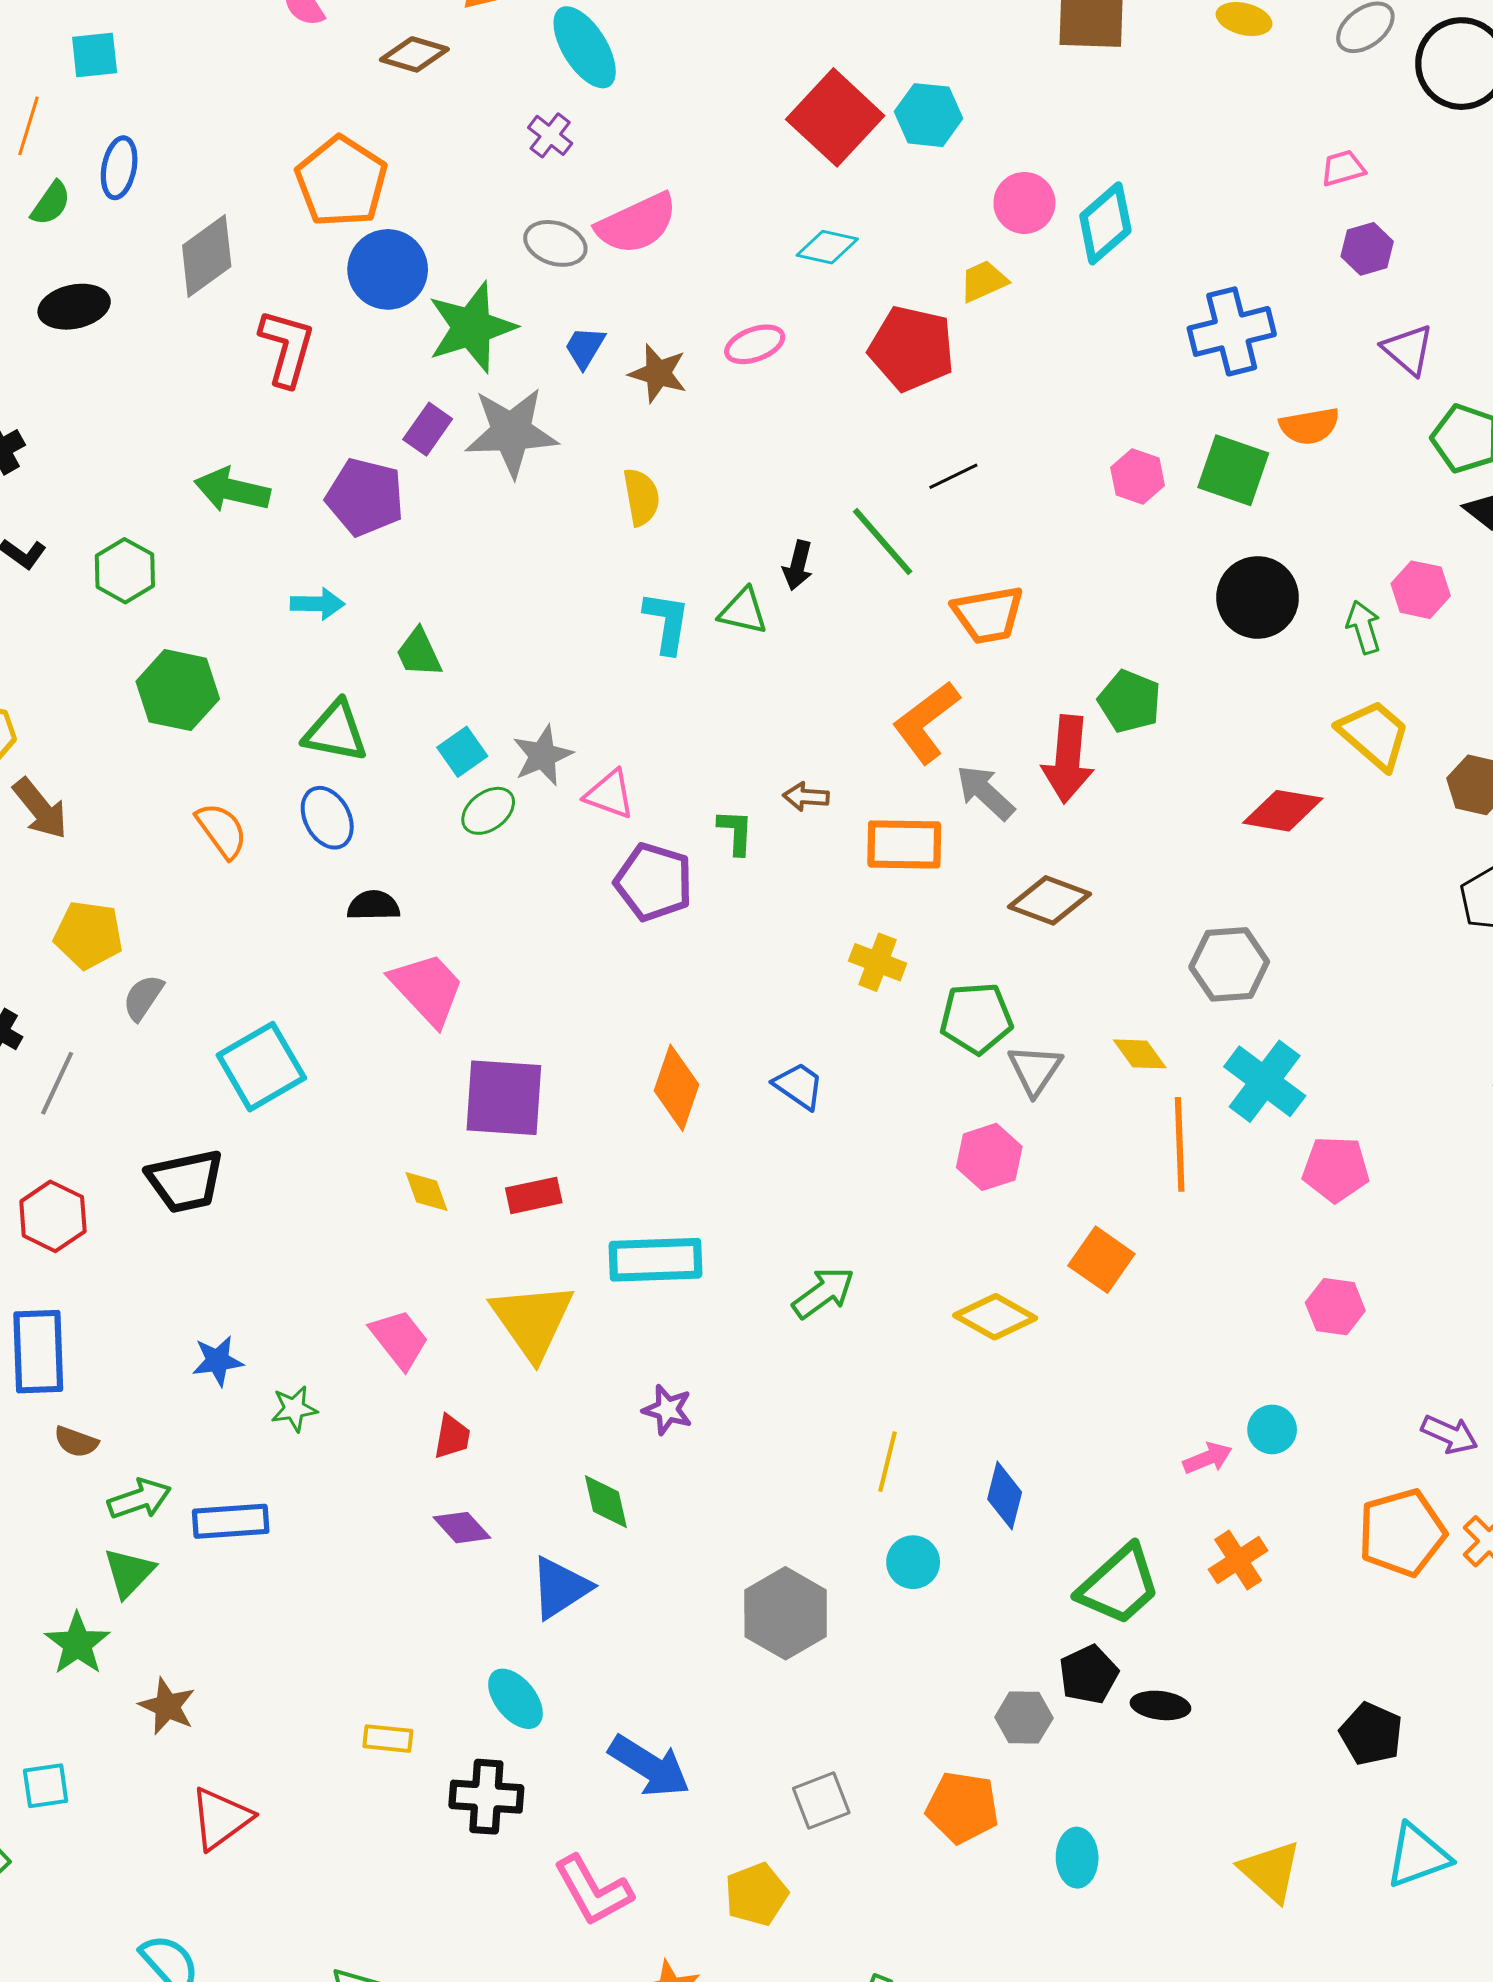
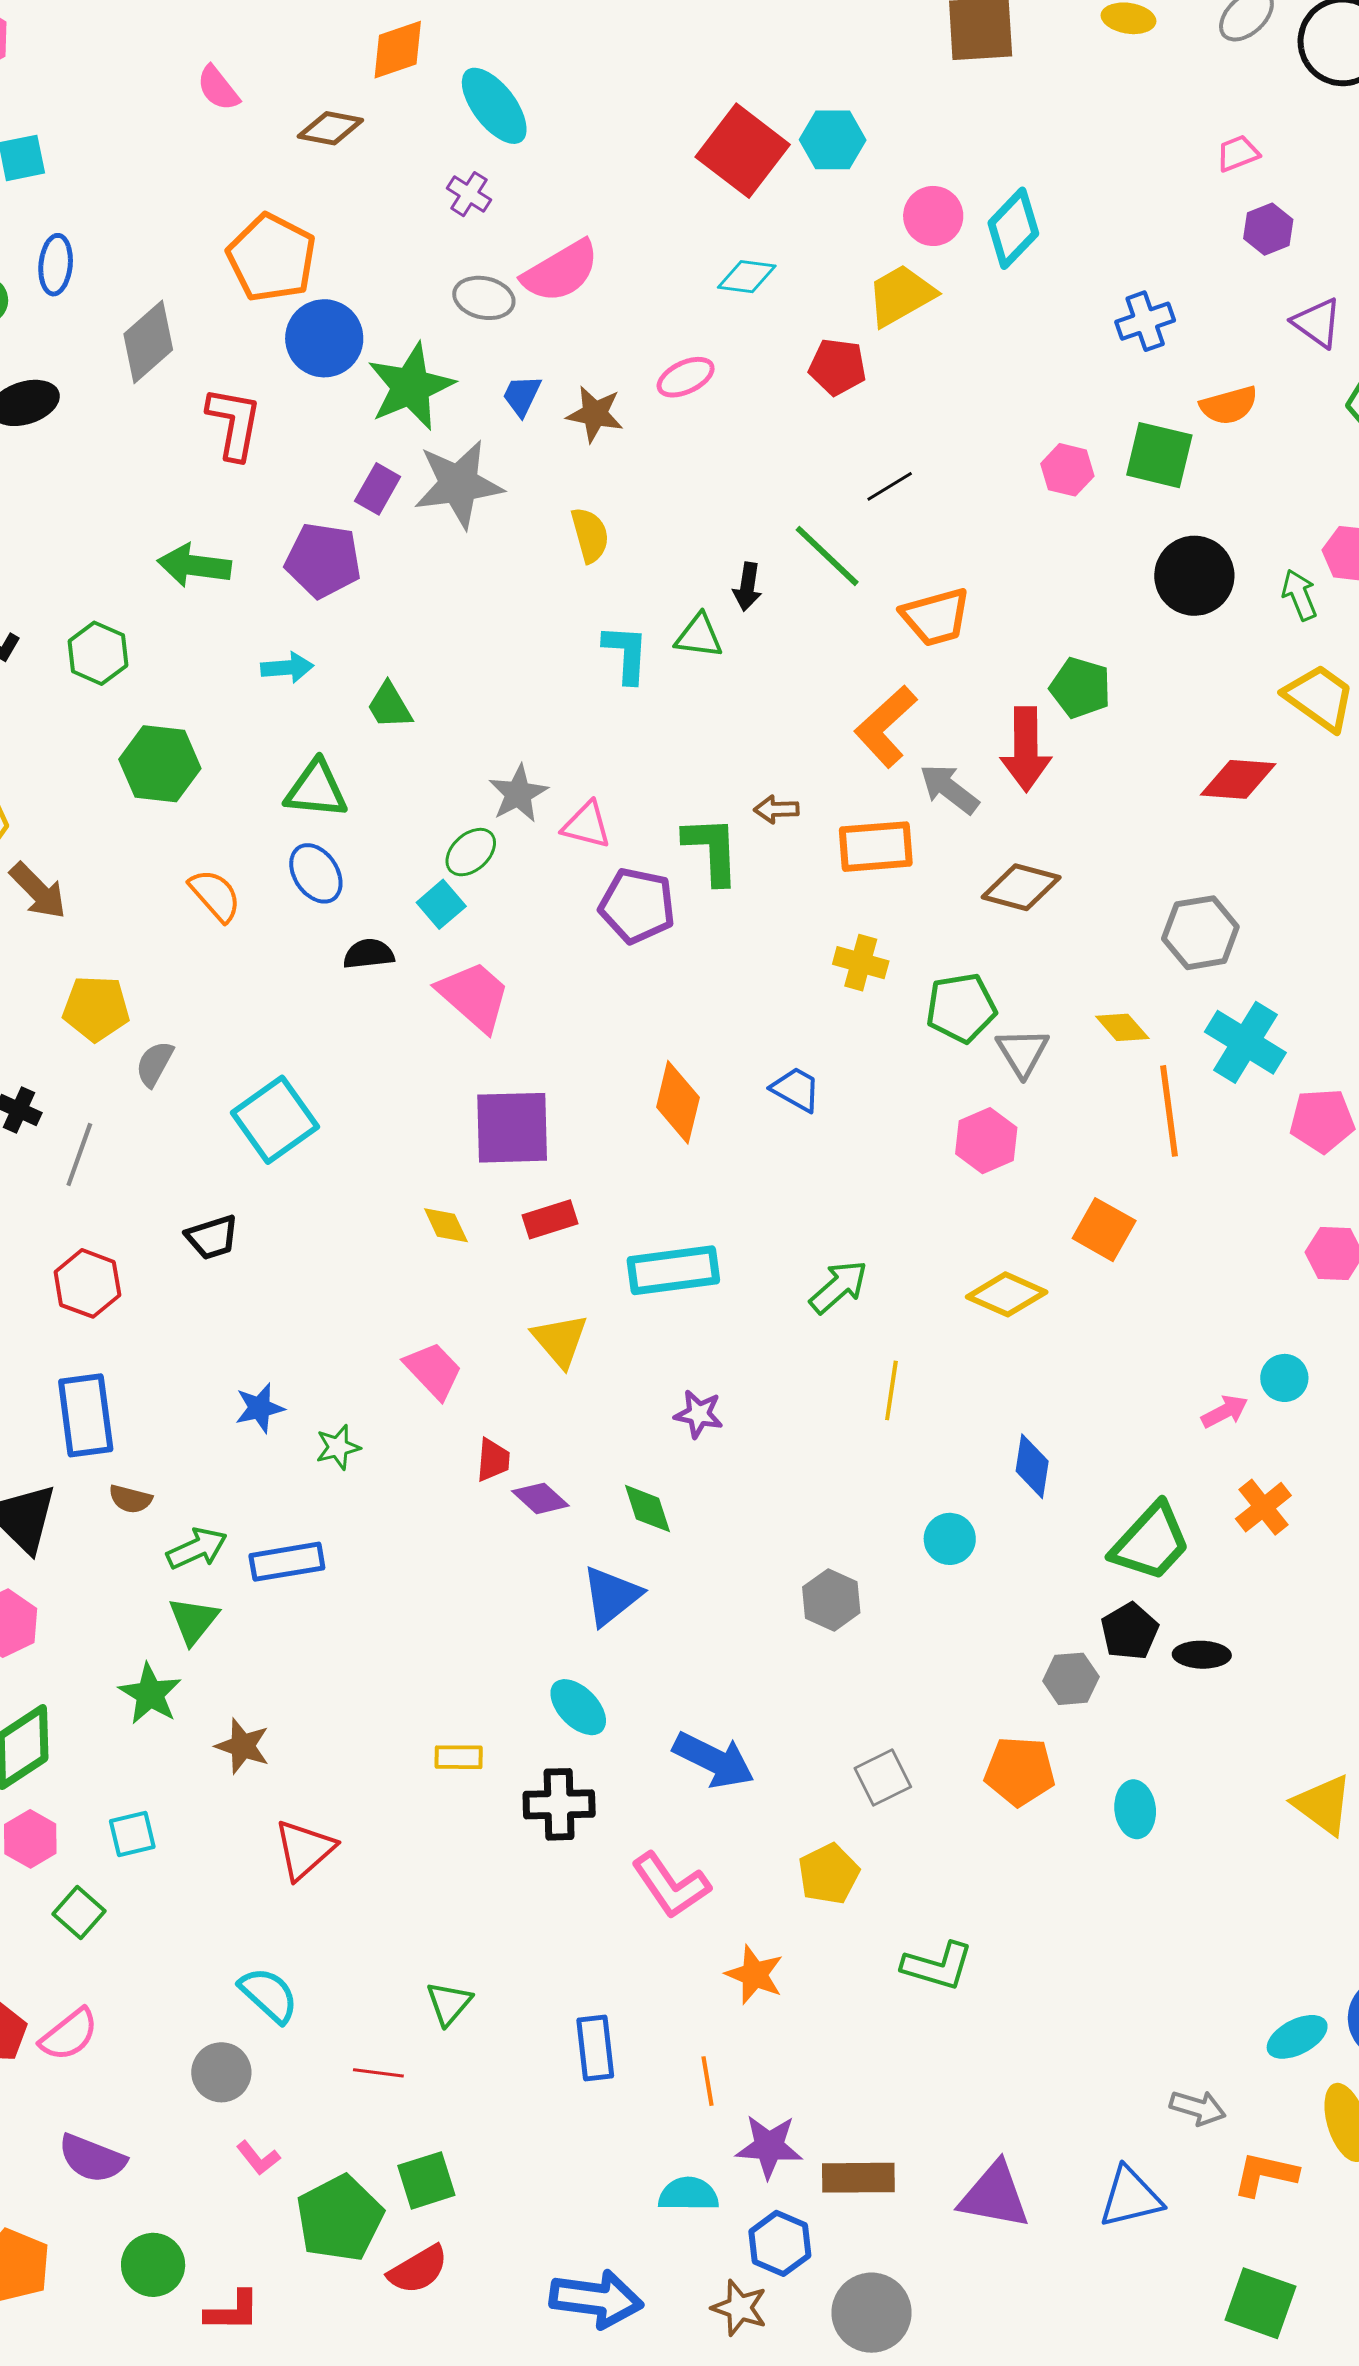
yellow trapezoid: (984, 281) -> (901, 295), size x1.5
blue cross: (1232, 331) -> (1145, 321), size x0.7
red pentagon: (912, 348) -> (838, 367), size x0.7
cyan square: (462, 752) -> (441, 904), moved
green L-shape: (736, 832) -> (712, 850), size x1.6
pink trapezoid: (427, 989) -> (474, 996), moved
black trapezoid: (185, 1181) -> (212, 1237), size x0.7
yellow triangle: (532, 1321) -> (560, 1340), size x0.7
yellow line: (888, 1462) -> (891, 1390), moved
purple diamond: (462, 1528) -> (540, 1498), moved
gray hexagon: (786, 1613) -> (831, 1600), size x0.7

